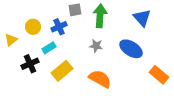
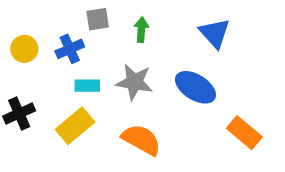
green arrow: (100, 16) -> (141, 30), size x0.6
gray star: (96, 46) -> (134, 82), size x1.5
cyan rectangle: (49, 48) -> (87, 86), moved, turned 32

